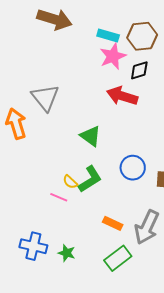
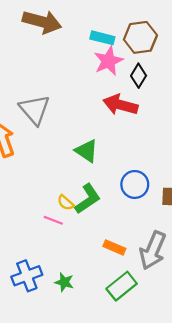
black diamond: (139, 70) -> (139, 76), turned -40
blue cross: (33, 246) -> (27, 276), turned -32

